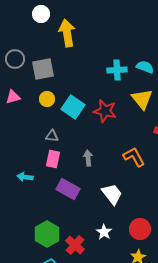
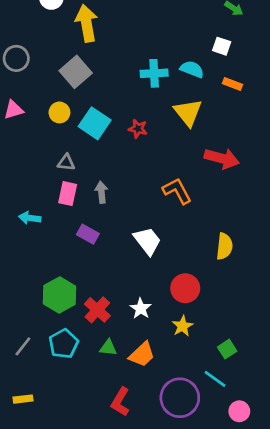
gray square: (43, 69) -> (76, 72), moved, turned -30
red star: (105, 111) -> (138, 129), size x0.6
gray arrow: (88, 158) -> (101, 192), moved
purple rectangle: (68, 189) -> (88, 234), size x0.7
white star: (104, 232) -> (141, 309), moved

